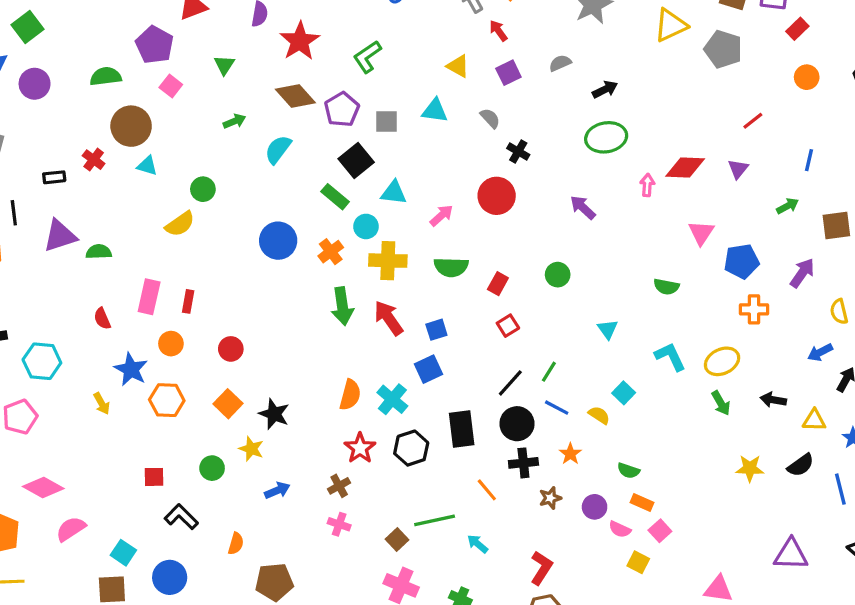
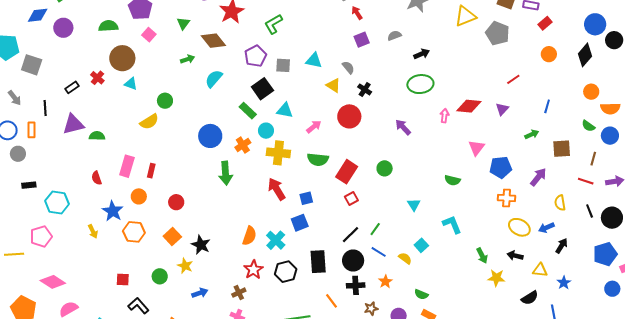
yellow triangle: (458, 66) -> (333, 85), moved
brown diamond: (295, 96) -> (213, 41), moved
black rectangle: (54, 177) -> (72, 87), turned -32
red rectangle: (498, 284) -> (347, 172), size x1.6
green arrow: (342, 306) -> (226, 173), moved
yellow ellipse: (722, 361) -> (519, 227), moved, turned 50
yellow star: (750, 468) -> (496, 278), moved

